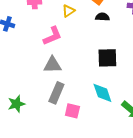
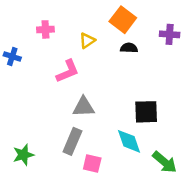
black square: (107, 58) -> (146, 112), moved
gray triangle: (52, 65) -> (84, 107), moved

